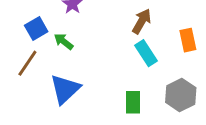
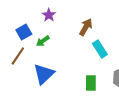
brown arrow: (142, 21) -> (86, 27), moved
green arrow: (64, 42) -> (43, 41), turned -72

